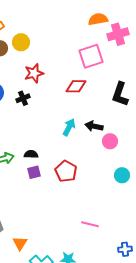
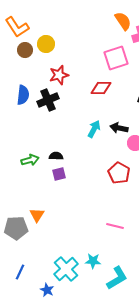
orange semicircle: (98, 19) -> (123, 21), turned 66
black cross: (23, 98) -> (48, 100), size x1.5
red pentagon: (66, 171) -> (119, 173), moved
orange triangle: (20, 243) -> (37, 215), moved

